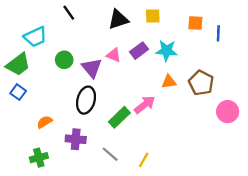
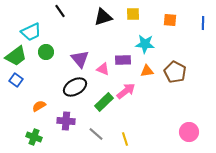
blue line: (218, 33) -> (203, 23), moved
purple rectangle: (139, 51) -> (123, 60), moved, turned 35
pink triangle: (114, 55) -> (103, 69), moved
green circle: (64, 60) -> (46, 52), moved
black ellipse: (86, 100) -> (75, 87), turned 45
pink circle: (228, 112) -> (189, 132), moved
green cross: (39, 158) -> (34, 137), turned 35
yellow line: (144, 160) -> (125, 139), turned -48

